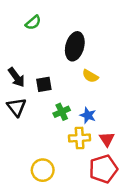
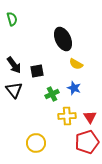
green semicircle: (33, 23) -> (12, 19), moved, turned -64
black ellipse: (75, 46) -> (63, 39), turned -40
blue star: (88, 115) -> (74, 88), moved

